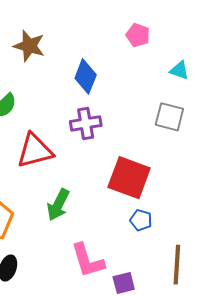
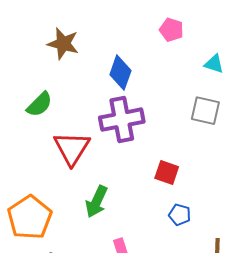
purple cross: (86, 123) -> (122, 120), size x1.4
red triangle: (35, 151) -> (72, 148), turned -42
red square: (129, 178) -> (167, 173), size x0.6

